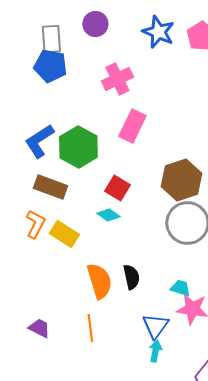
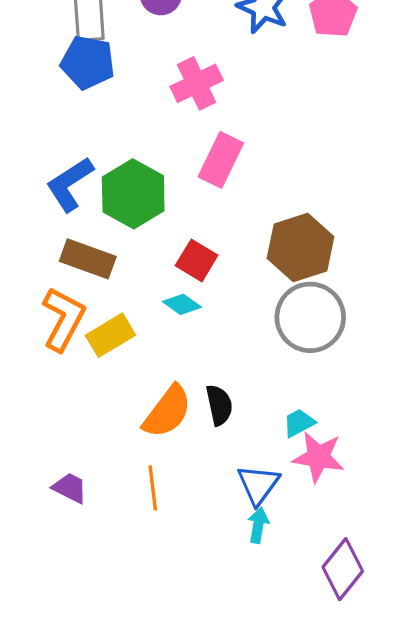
orange L-shape: (35, 224) -> (63, 319), size x1.4
yellow rectangle: (64, 234) -> (110, 335), turned -64
orange semicircle: (99, 281) -> (167, 412), turned 54
cyan trapezoid: (180, 288) -> (299, 423), turned -45

